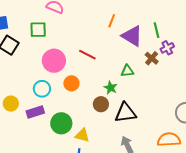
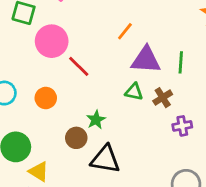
purple triangle: (132, 36) -> (146, 60), turned -45
purple cross: (167, 48) -> (182, 126), moved
pink circle: (54, 61) -> (52, 41), moved
green triangle: (127, 71) -> (134, 92), moved

